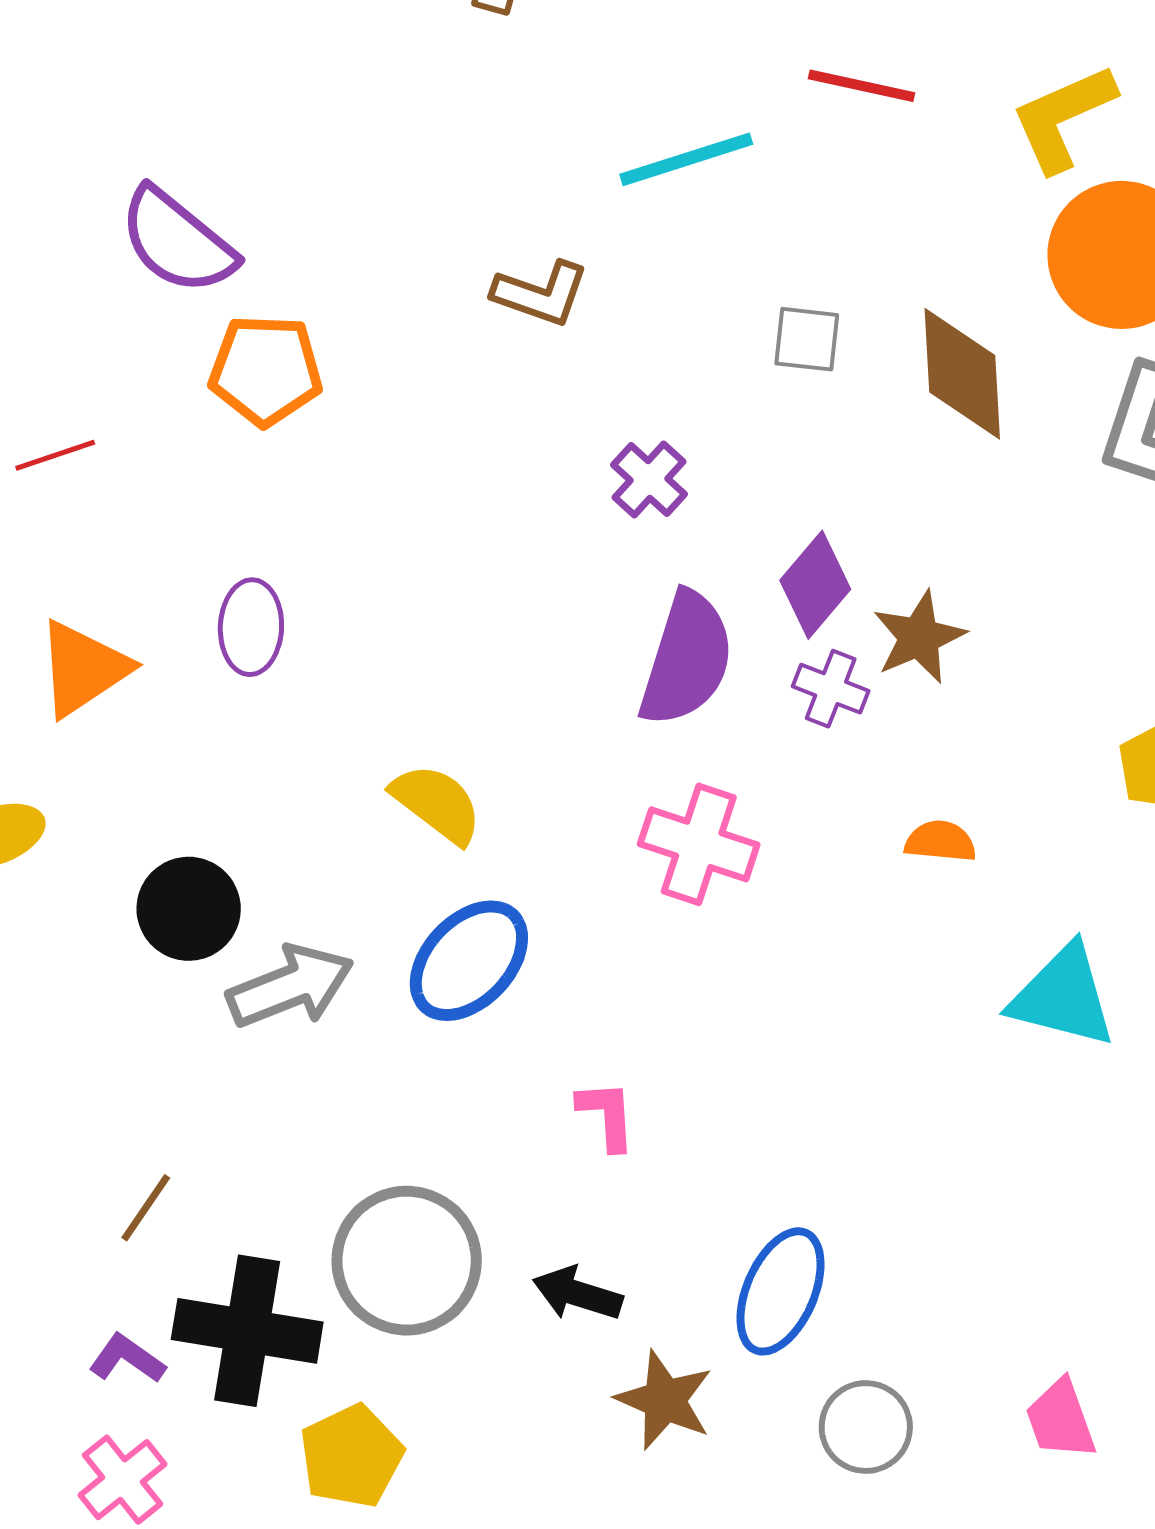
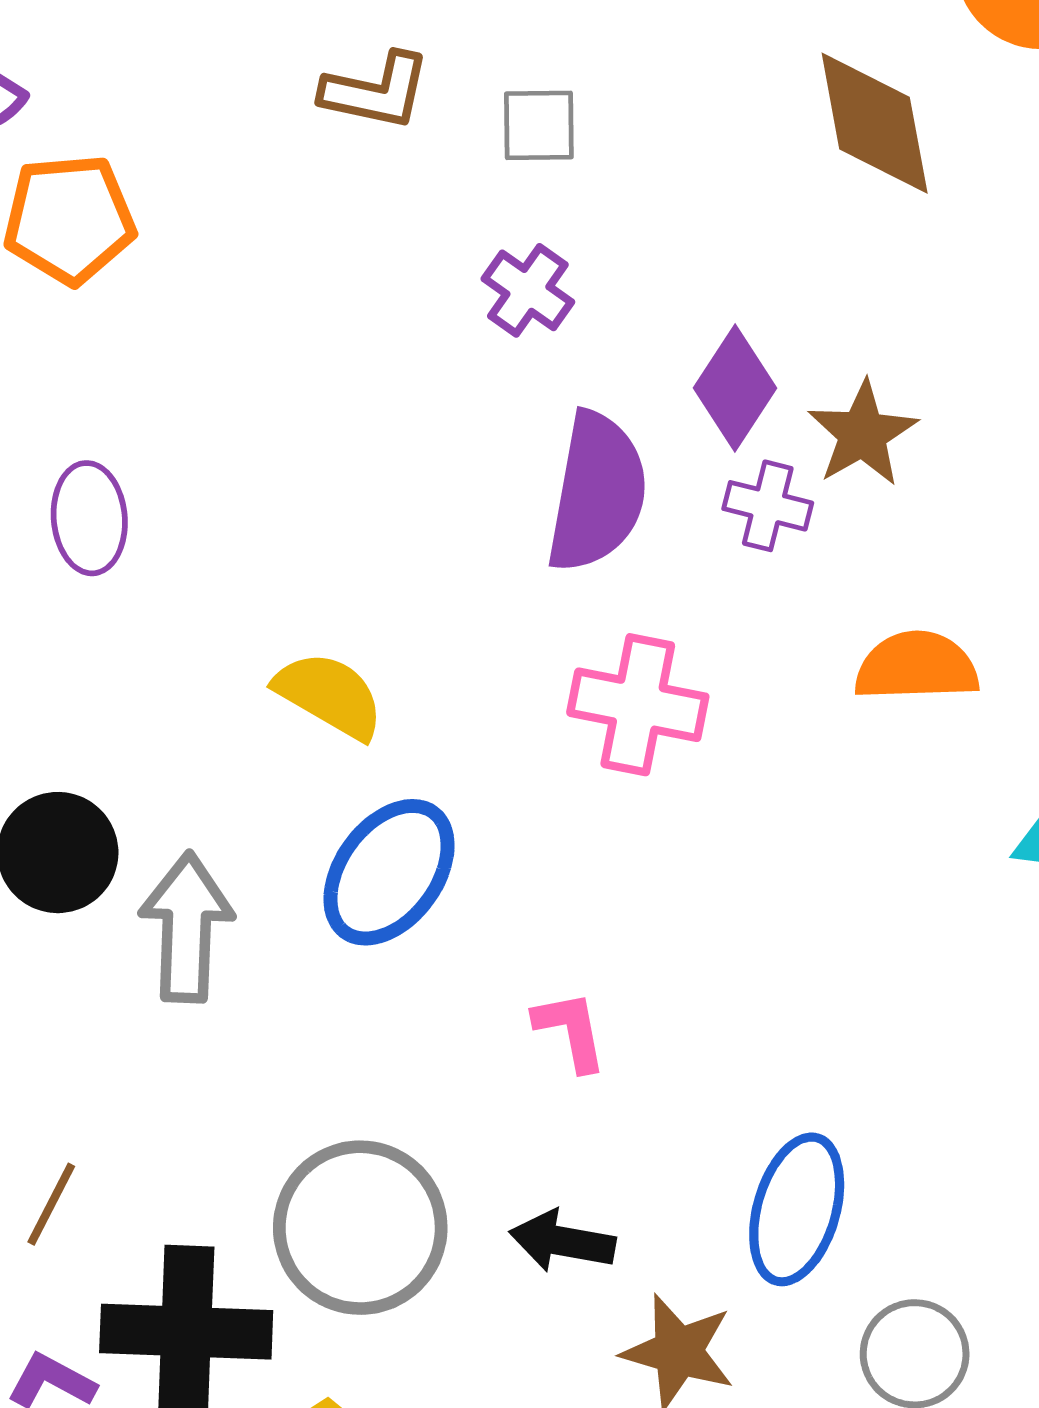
gray square: (807, 339) -> (539, 125), moved
orange semicircle: (940, 841) -> (917, 666), size x1.5
gray arrow: (290, 986) -> (187, 927), turned -59

